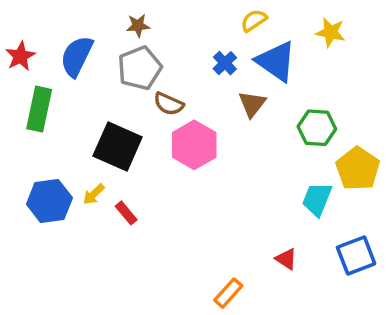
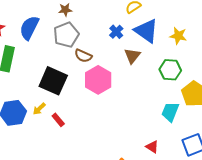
yellow star: (331, 32) -> (178, 36), moved

